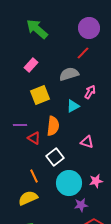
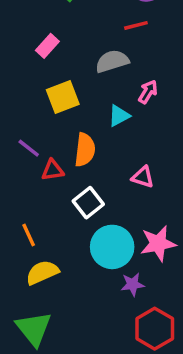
red line: (83, 53) -> (136, 25), turned 32
purple line: (20, 125) -> (29, 148), turned 40
red triangle: (34, 138) -> (53, 170), turned -40
orange line: (34, 176) -> (29, 235), moved
pink star: (96, 181) -> (158, 244), size x1.5

